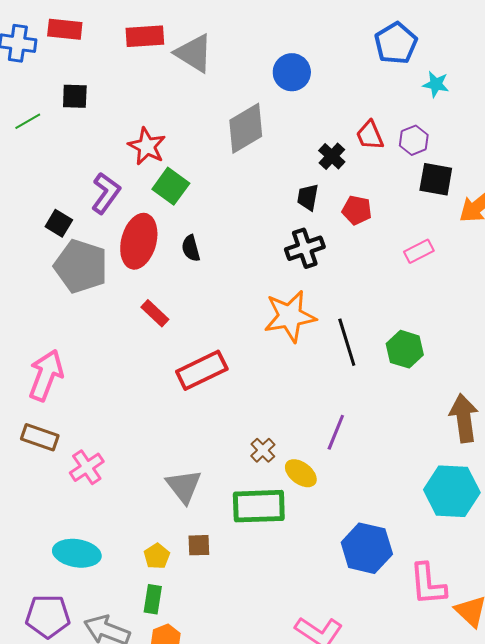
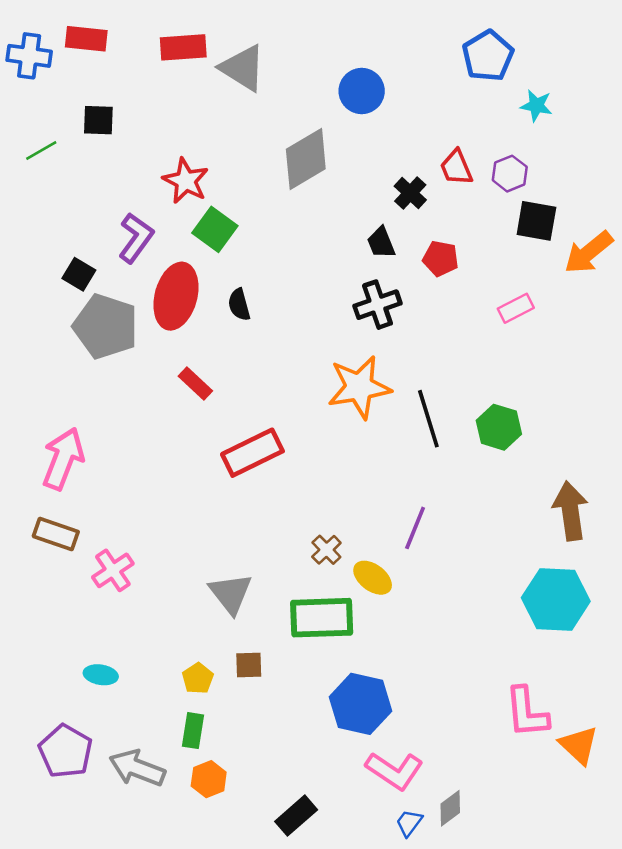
black trapezoid: (308, 197) -> (381, 243), turned -32
blue hexagon: (367, 548) -> (360, 704), moved
cyan ellipse: (77, 553) -> (101, 675), size x0.6
purple pentagon: (48, 616) -> (66, 751), turned 30

